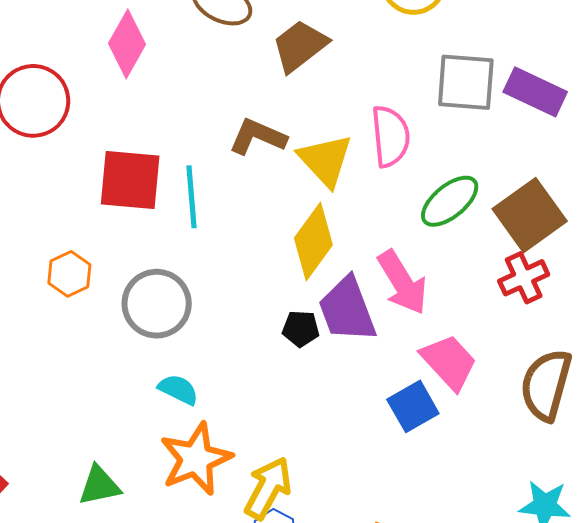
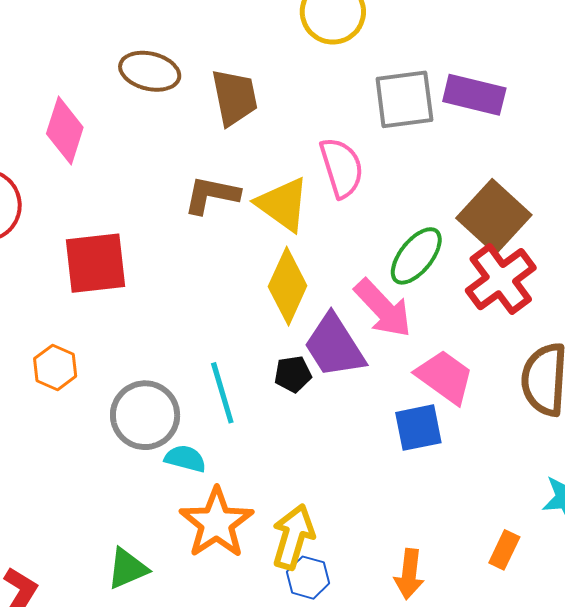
brown trapezoid: (300, 46) -> (235, 97), turned 128
cyan line: (192, 197) -> (222, 393), moved
green ellipse: (450, 201) -> (416, 256), moved
red cross: (524, 278) -> (501, 279), size x1.4
gray circle: (157, 304) -> (145, 415), moved
blue square: (413, 406) -> (418, 428), turned 30

